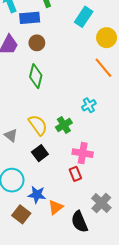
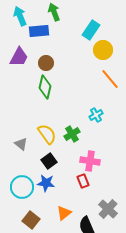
yellow circle: (107, 38) -> (103, 50), moved
brown circle: (37, 43) -> (46, 63), moved
blue star: (37, 195) -> (46, 183), moved

